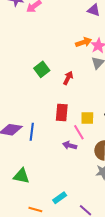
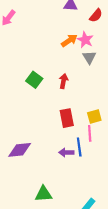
blue line: (32, 132) -> (79, 147), moved
pink line: (79, 132) -> (90, 133), turned 42
purple arrow: (70, 145) -> (66, 152), moved

